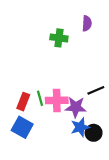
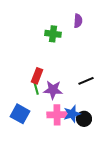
pink cross: (57, 100) -> (57, 115), moved
red rectangle: (23, 102) -> (37, 76), moved
purple star: (76, 107) -> (53, 90), moved

